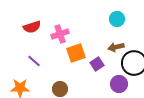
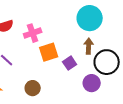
cyan circle: (117, 19) -> (90, 18), size x1.6
brown arrow: (116, 47) -> (89, 46), turned 105

